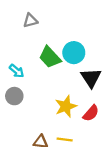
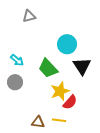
green trapezoid: (50, 57) -> (48, 68), moved
red semicircle: (91, 113) -> (70, 102), moved

